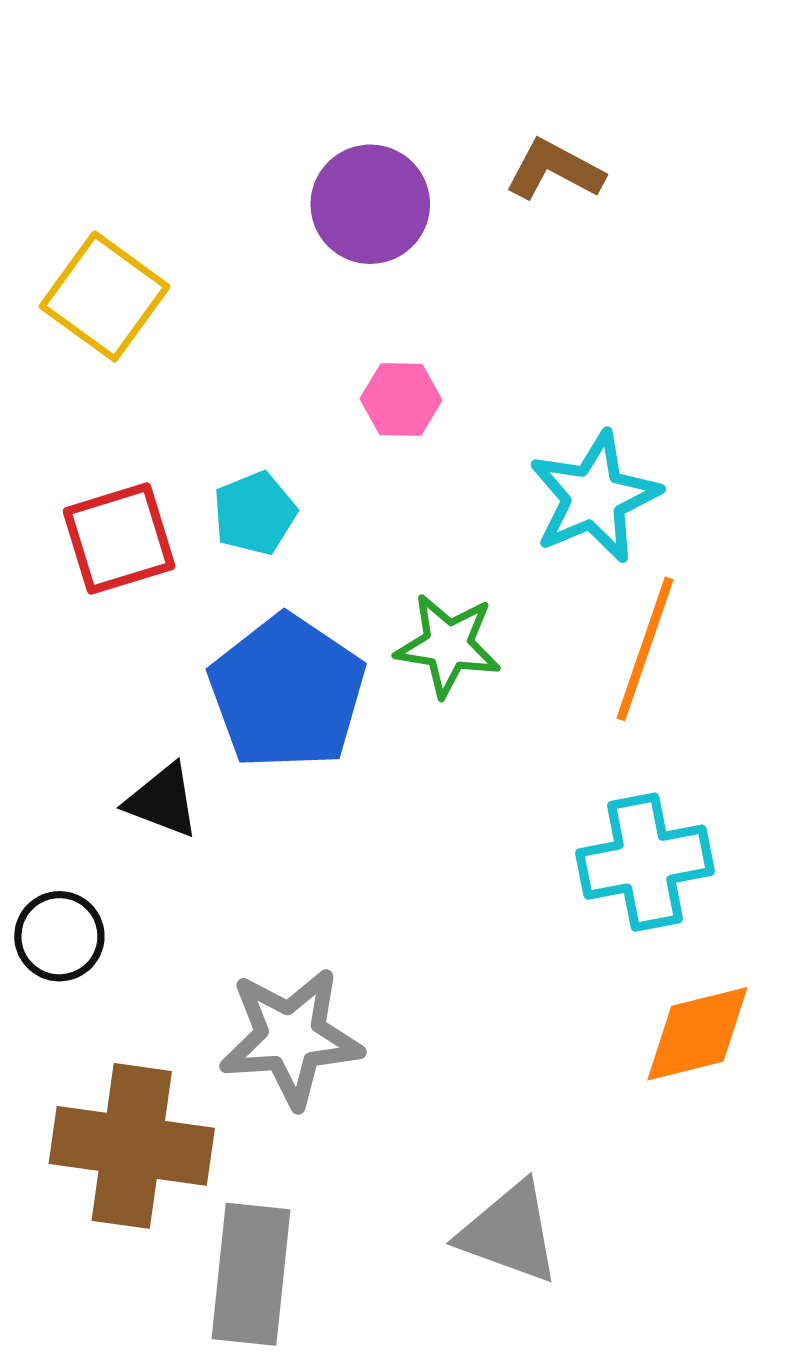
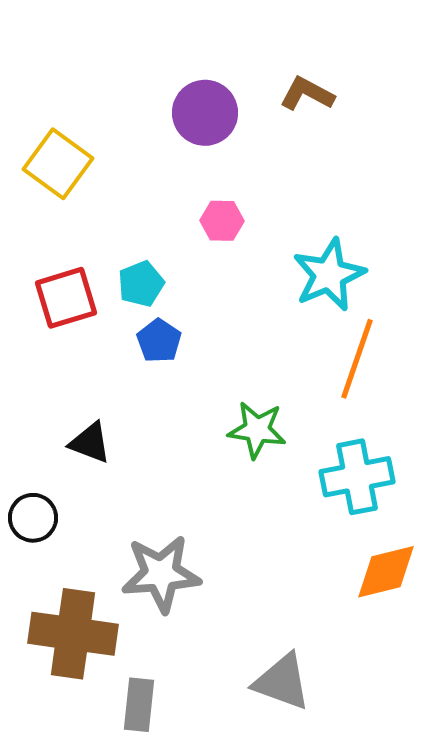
green star: (448, 645) -> (257, 430), moved
blue pentagon: (287, 692) -> (159, 341), moved, size x0.5
gray rectangle: (251, 1274) -> (139, 705), size x0.7

